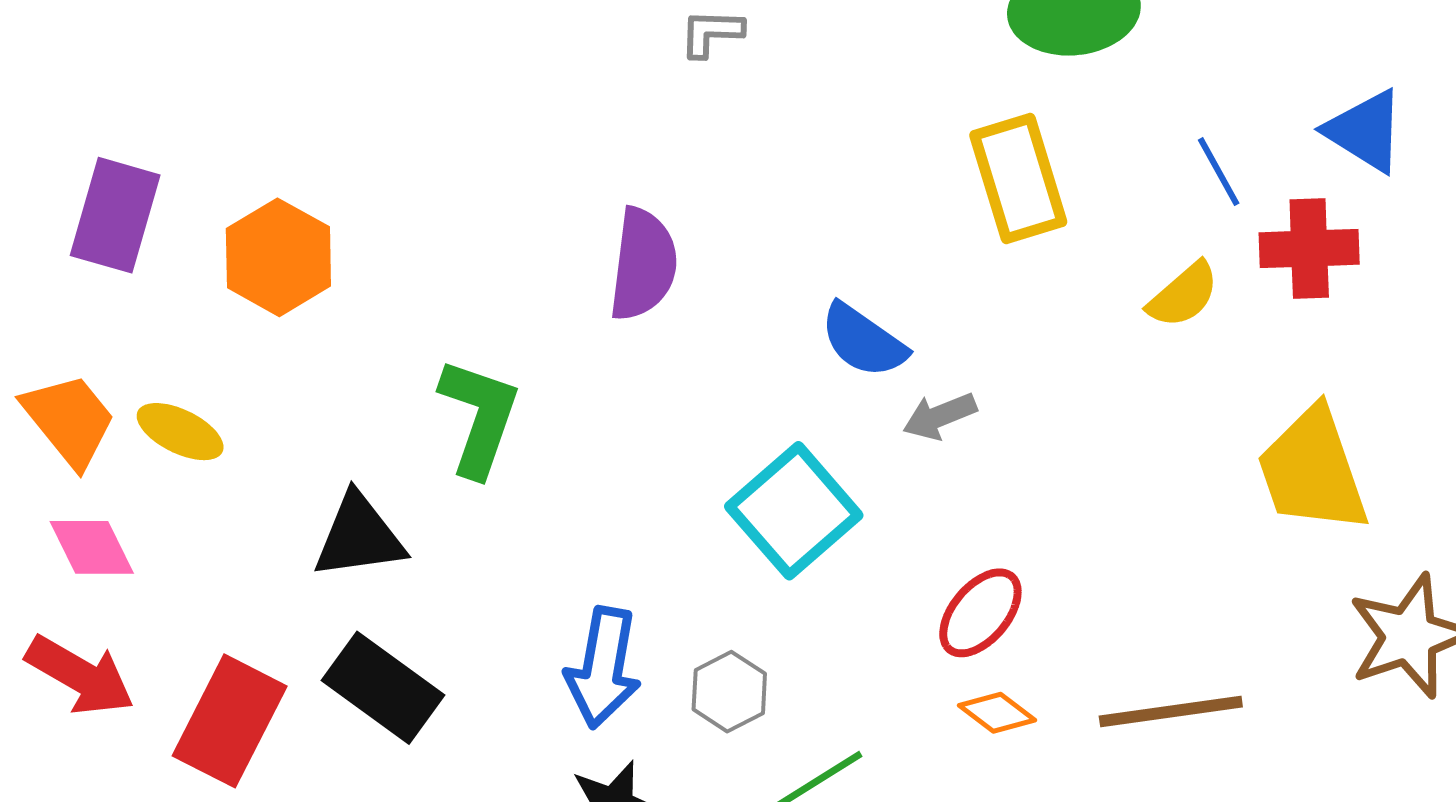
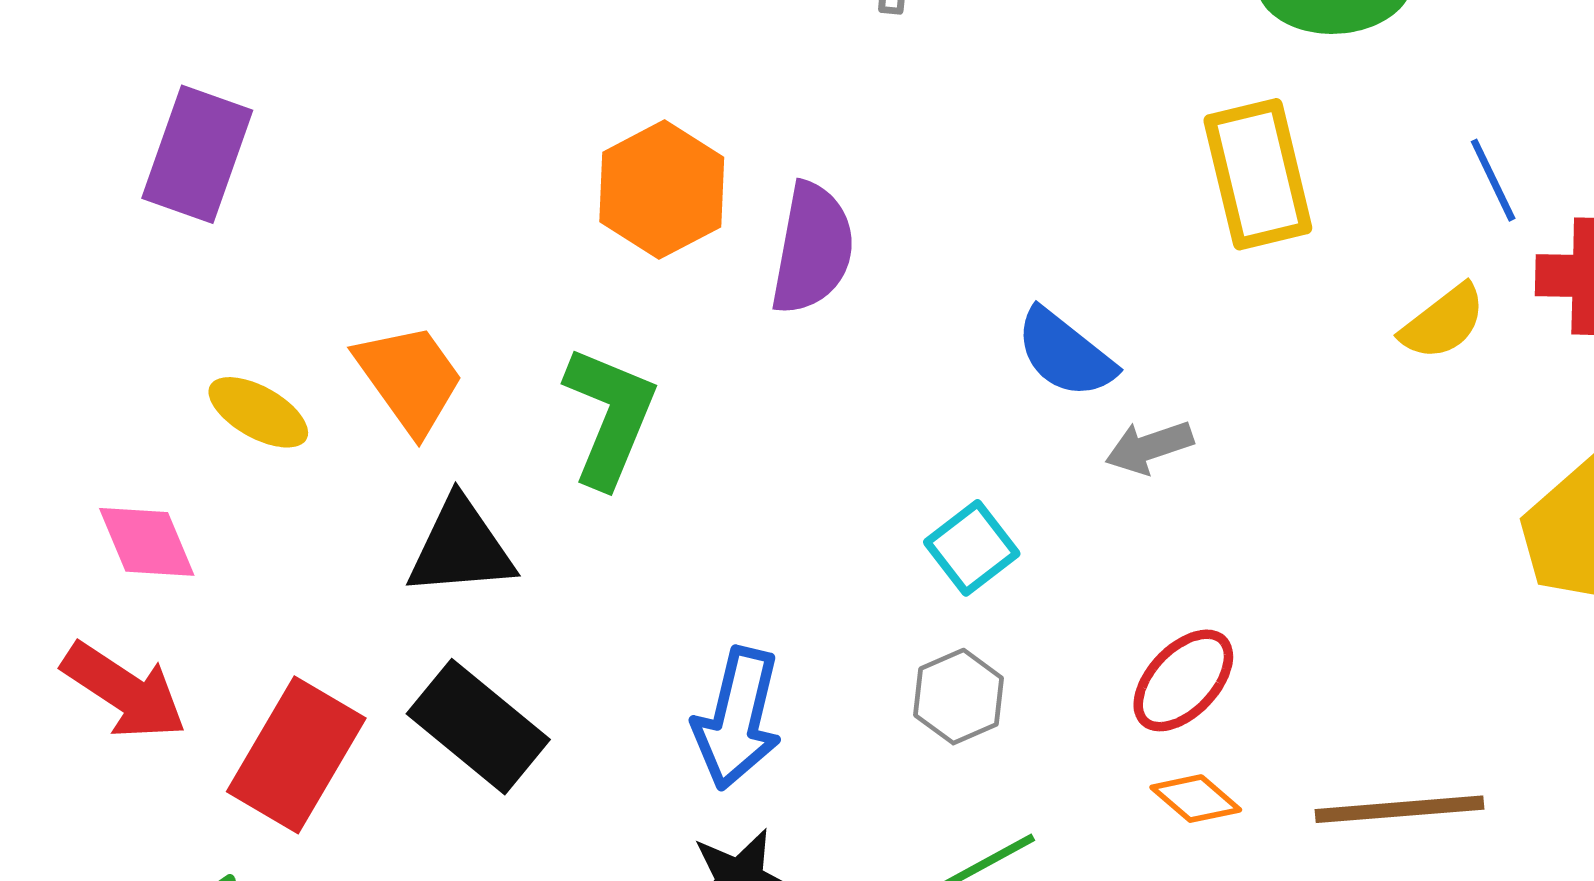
orange hexagon: (278, 257) -> (662, 190), moved
orange trapezoid: (69, 420) -> (410, 378), moved
cyan square: (794, 511) -> (972, 548), size x0.6
gray hexagon: (729, 692) -> (958, 697), moved

